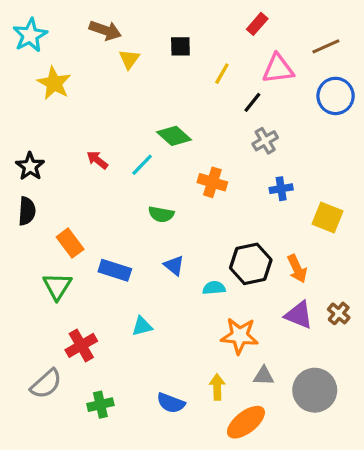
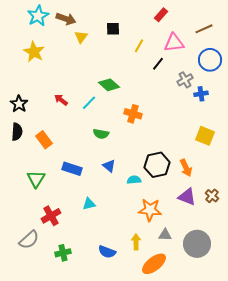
cyan star: (30, 35) -> (38, 16), moved
gray cross: (265, 141) -> (185, 80), moved
blue cross: (281, 189) -> (201, 94), moved
orange rectangle: (70, 243) -> (44, 140), moved

